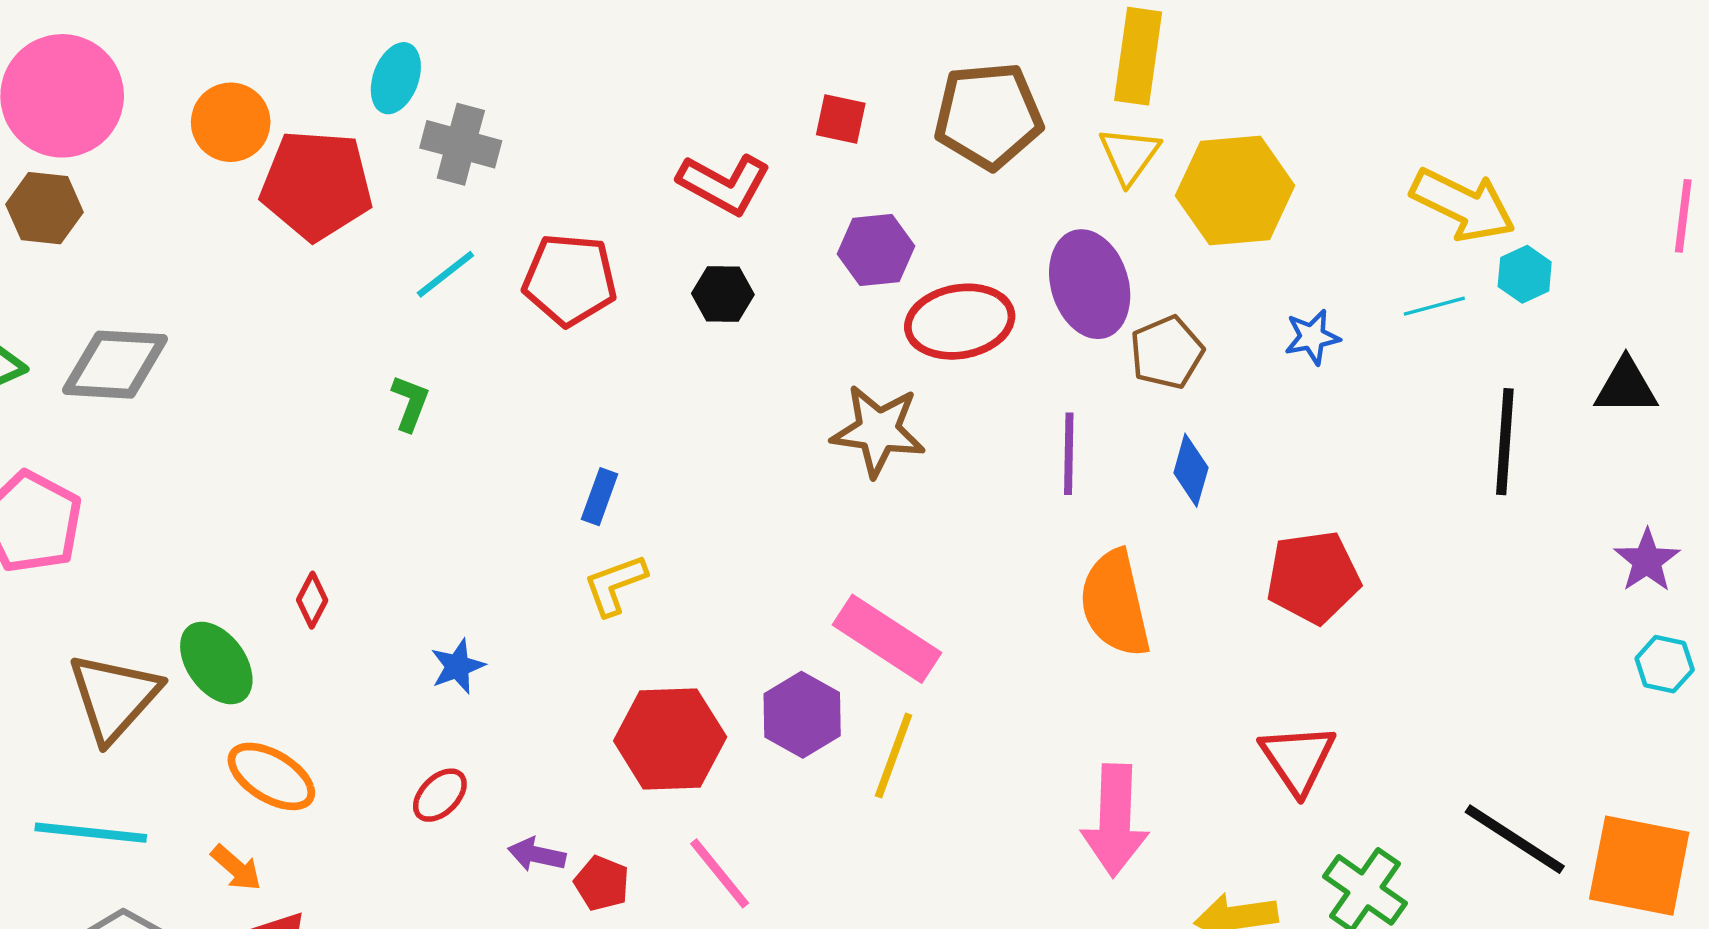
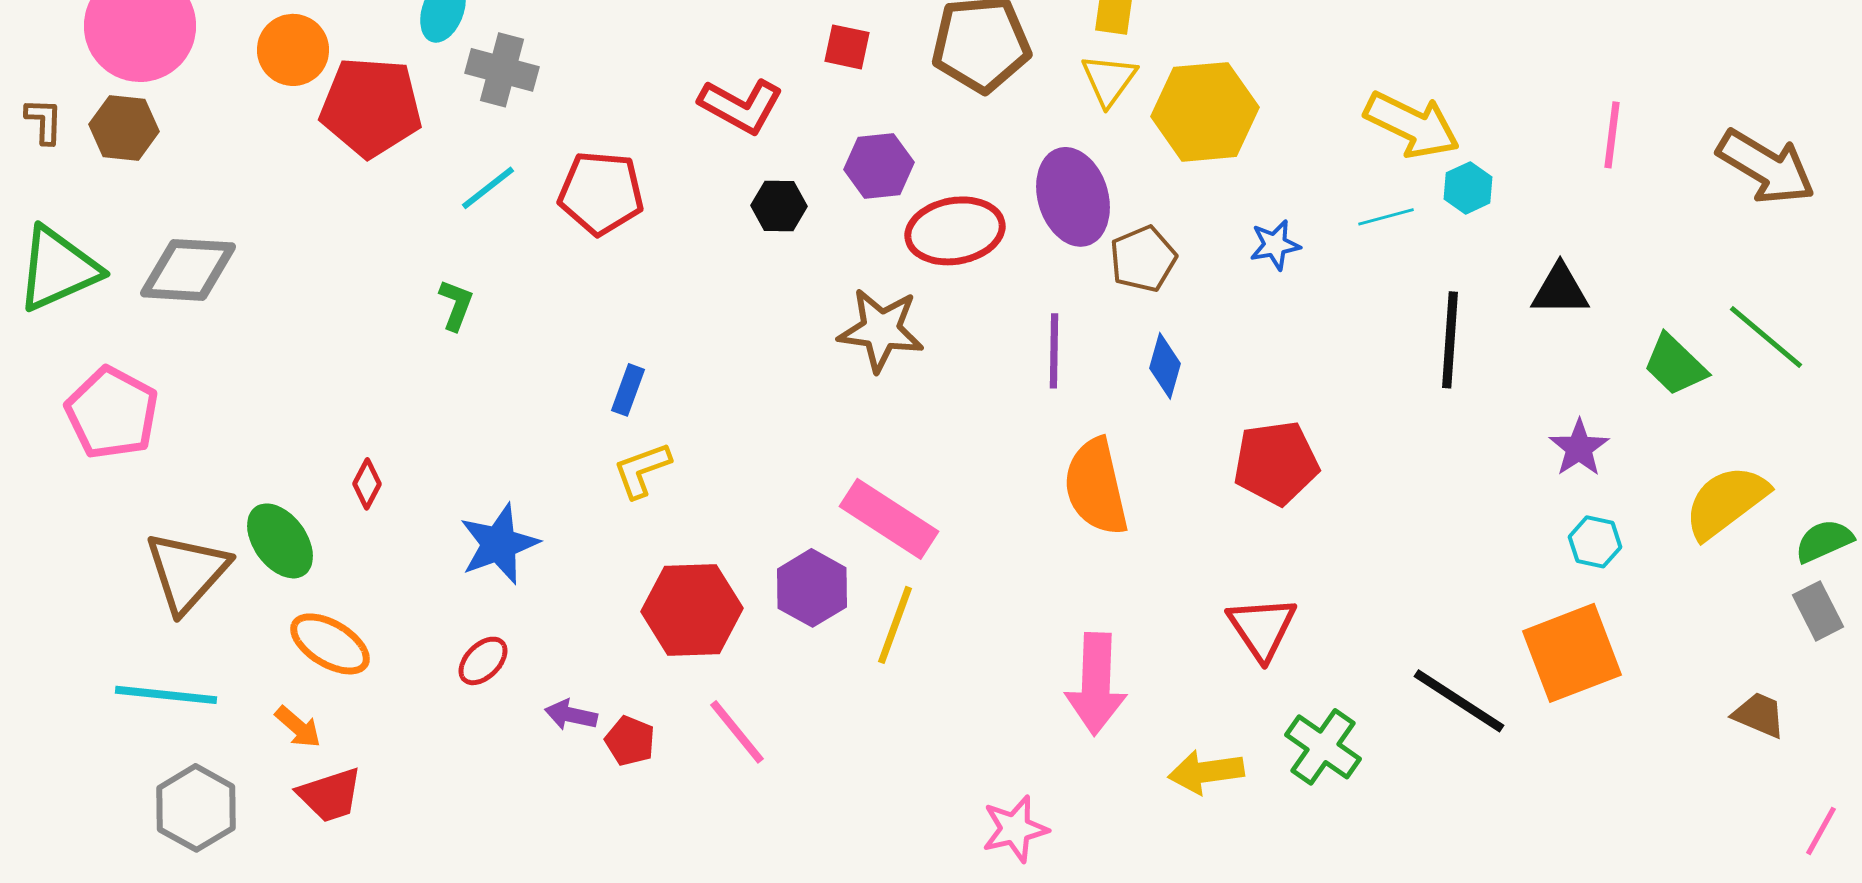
black hexagon: (723, 294) -> (779, 206), moved
blue star: (458, 666) -> (499, 544), size x1.6
orange square: (1639, 866) -> (1572, 653), moved, turned -32

